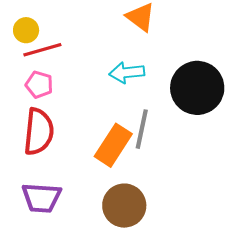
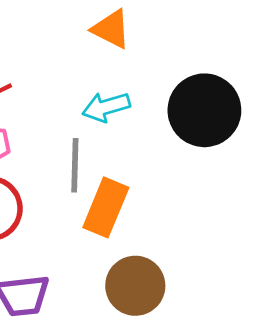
gray line: (142, 129) -> (75, 165), moved

